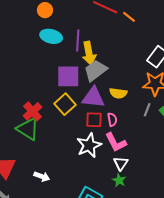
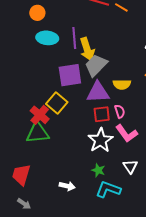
yellow square: (65, 104) -> (57, 103), moved
green triangle: (28, 129) -> (38, 133), turned -30
white triangle: (121, 163) -> (130, 166), moved
white arrow: (42, 177) -> (67, 186), moved
green star: (119, 180) -> (98, 170), moved

